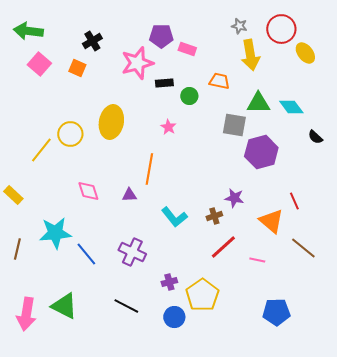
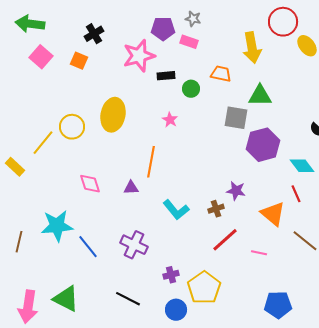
gray star: (239, 26) -> (193, 19), moved
cyan diamond: (291, 107) -> (302, 166), moved
yellow rectangle: (13, 195) -> (15, 167), moved

